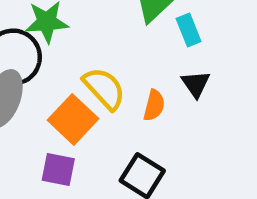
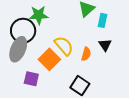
cyan rectangle: (189, 30) -> (102, 20), turned 32
purple square: (58, 169) -> (31, 79), moved

